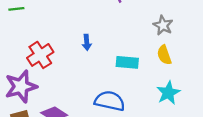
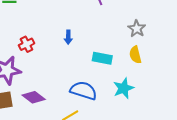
red cross: (40, 55) -> (27, 44), size x0.7
cyan star: (168, 93) -> (123, 88), moved

